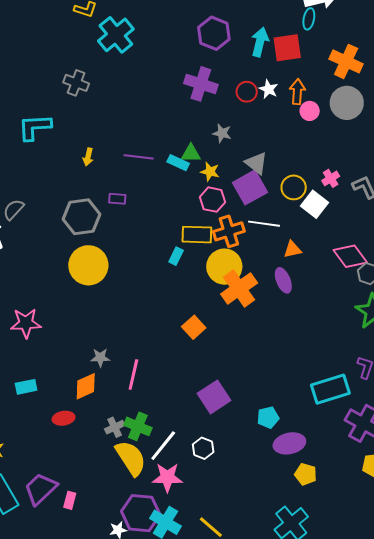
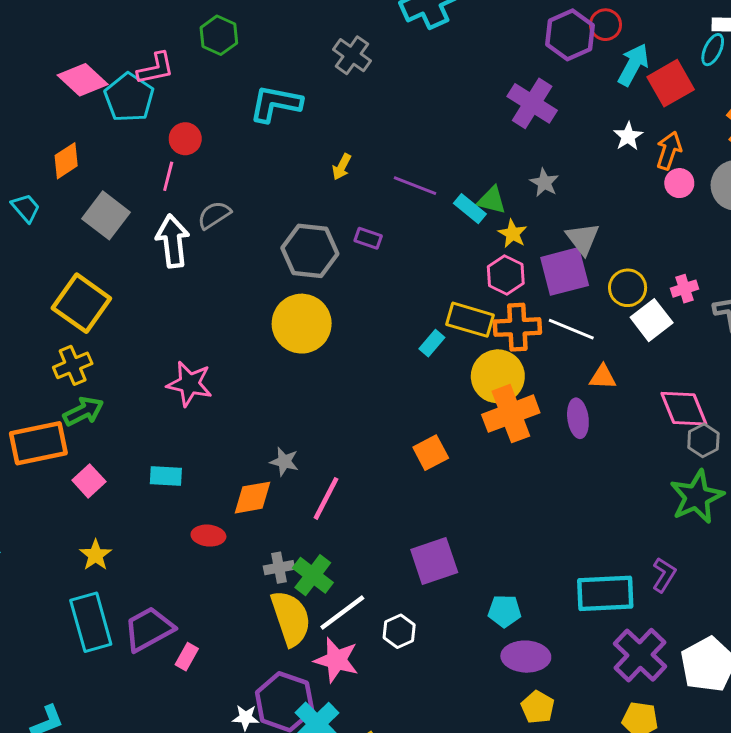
red square: (287, 48) -> (671, 83), turned -36
red circle: (247, 92) -> (605, 25), moved

